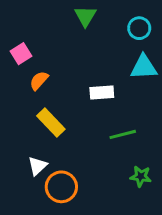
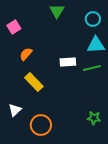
pink square: (21, 54) -> (14, 27), moved
green line: (123, 134) -> (92, 68), moved
white triangle: (37, 166) -> (15, 110), moved

